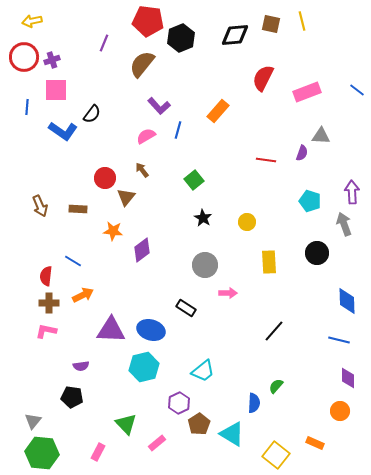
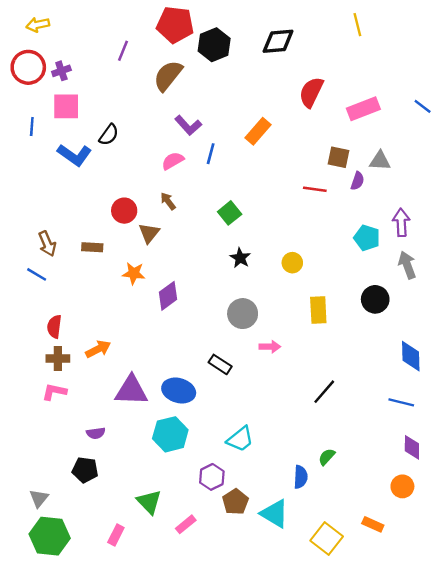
brown square: (271, 24) -> (338, 157), moved
purple arrow: (352, 192) -> (401, 222), moved
blue line: (73, 261) -> (37, 274), moved

